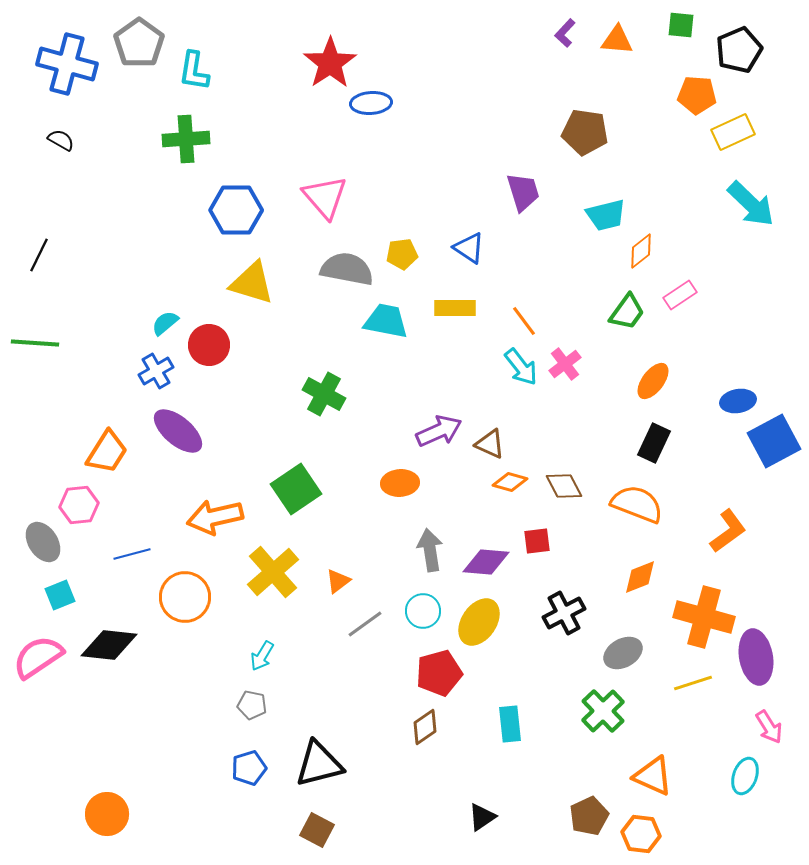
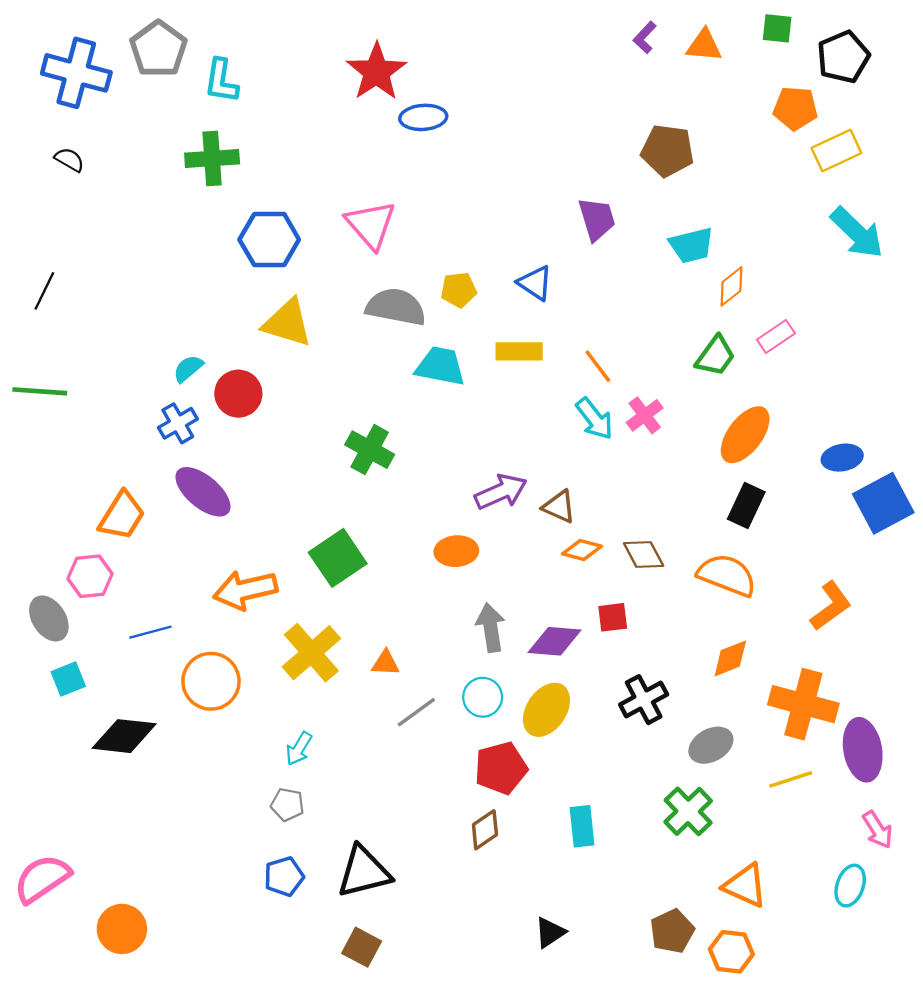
orange ellipse: (653, 381) -> (745, 435), size x1.4
orange triangle: (338, 581) -> (386, 663), turned 40
pink semicircle: (38, 657) -> (42, 879), moved

